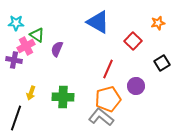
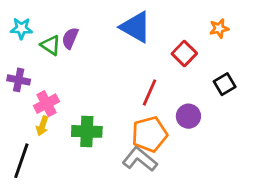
pink cross: (26, 46) -> (46, 104), moved
purple semicircle: (57, 49) -> (70, 38), moved

